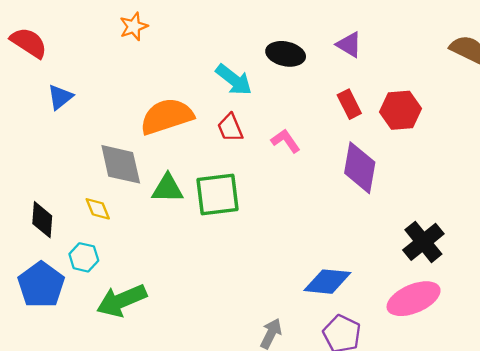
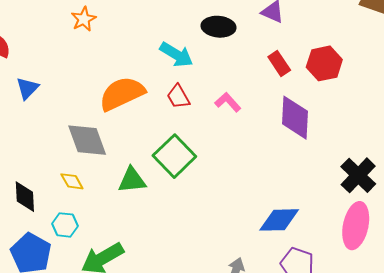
green triangle: (168, 188) -> (132, 180), moved
green square: (218, 195) -> (174, 156), turned -30
pink ellipse: (414, 299) -> (356, 226), turned -48

